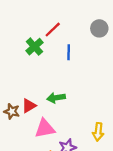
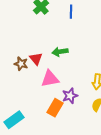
red triangle: (29, 106) -> (36, 59), turned -40

